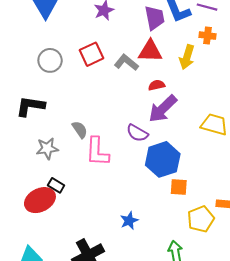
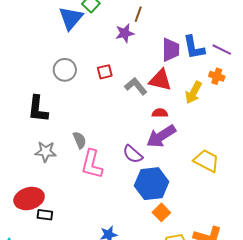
red square: (91, 54) -> (105, 72), size x0.7
black L-shape: (30, 106) -> (38, 109), turned -104
black rectangle: (56, 185) -> (45, 215), moved, turned -35
orange square: (179, 187) -> (161, 212), turned 30

